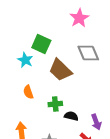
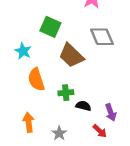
cyan star: (25, 60) -> (23, 51), moved
orange semicircle: (28, 92) -> (36, 80), size x1.5

